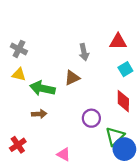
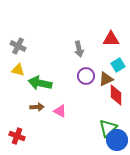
brown triangle: (72, 78) -> (106, 79), moved
purple circle: (91, 118) -> (86, 76), moved
red cross: (18, 145) -> (17, 136), turned -35
pink triangle: (64, 154) -> (60, 111), moved

